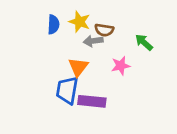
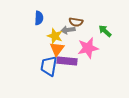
yellow star: (80, 22) -> (55, 36), moved
pink star: (121, 66) -> (88, 48), size x1.5
purple rectangle: (92, 101) -> (67, 61), moved

